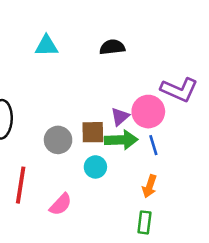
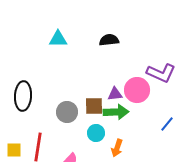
purple triangle: (120, 117) -> (115, 94), turned 35
blue line: (153, 145) -> (167, 124), moved, turned 56
orange arrow: (150, 186) -> (117, 148), moved

